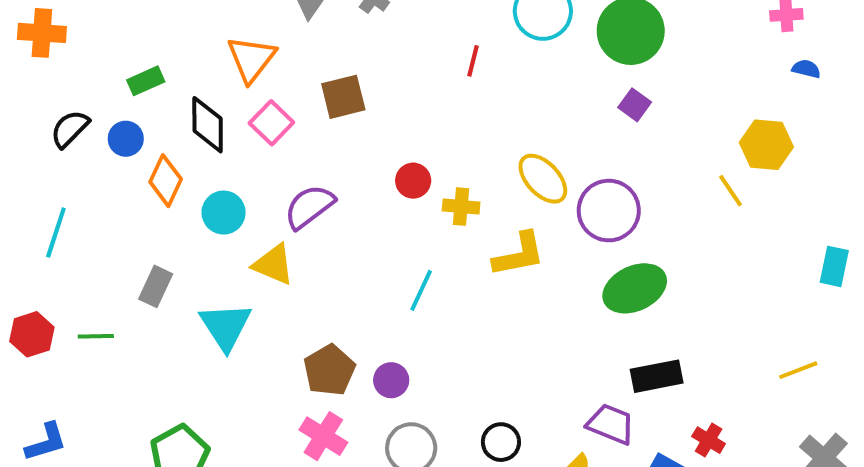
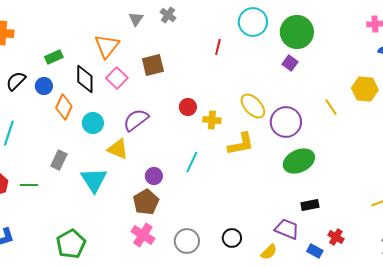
purple square: (635, 105) -> (290, 63), moved
yellow line: (730, 191) -> (331, 107), moved
black rectangle: (657, 376) -> (310, 205), size x0.7
purple circle: (391, 380) -> (154, 176), moved

